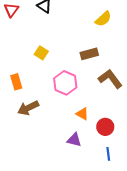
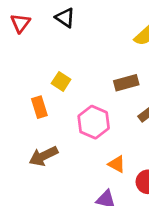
orange rectangle: (16, 82) -> (39, 107), moved

